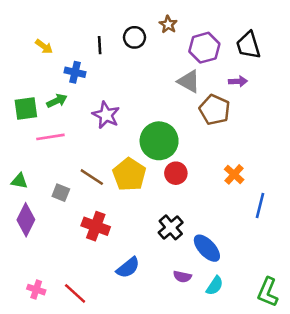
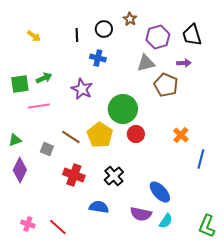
blue cross: (75, 72) -> (98, 58), moved
gray triangle: (189, 81) -> (146, 63), turned -42
green triangle: (19, 181) -> (15, 140), turned -32
black cross: (171, 227) -> (114, 176), moved
blue semicircle: (128, 268) -> (99, 207), turned -132
purple semicircle: (182, 277) -> (141, 214), size x1.5

